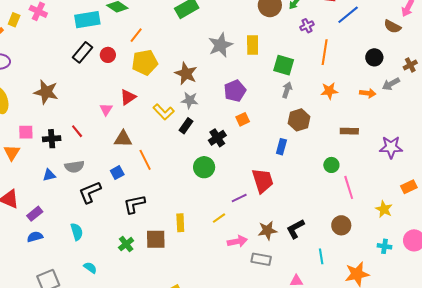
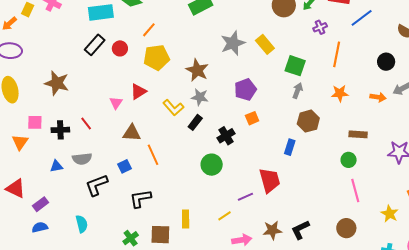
yellow rectangle: (253, 45) -> (265, 44), turned -42
green circle: (331, 165) -> (349, 160), moved

